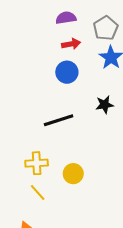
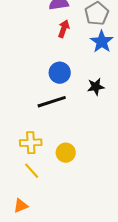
red arrow: (71, 44) -> (64, 29), turned -60
blue circle: (67, 72) -> (60, 73), moved

